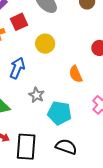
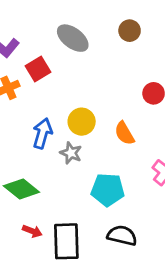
yellow circle: (45, 44) -> (82, 122), moved
gray star: (37, 95) -> (71, 153), moved

